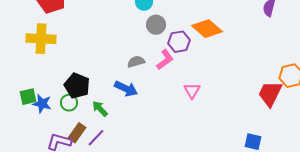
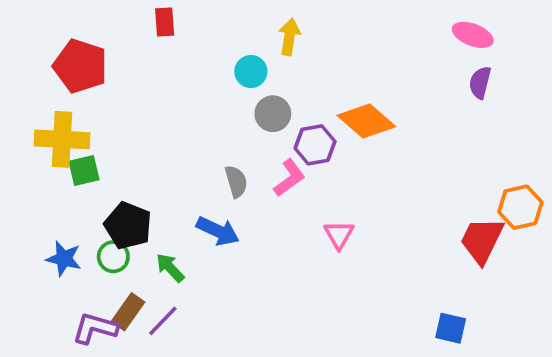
gray semicircle: (136, 62) -> (236, 182), turned 90
green square: (28, 97) -> (84, 171), moved

